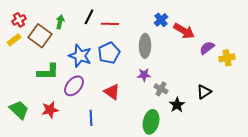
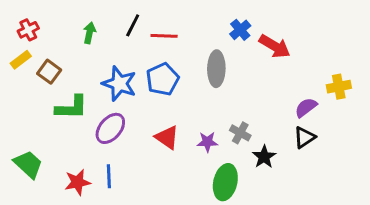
brown square: (40, 36) -> (49, 72), moved, size x0.7
purple semicircle: (207, 48) -> (306, 108), moved
purple star: (144, 75) -> (207, 142), moved
red star: (50, 110) -> (77, 182), moved
blue line: (91, 118) -> (109, 176), moved

